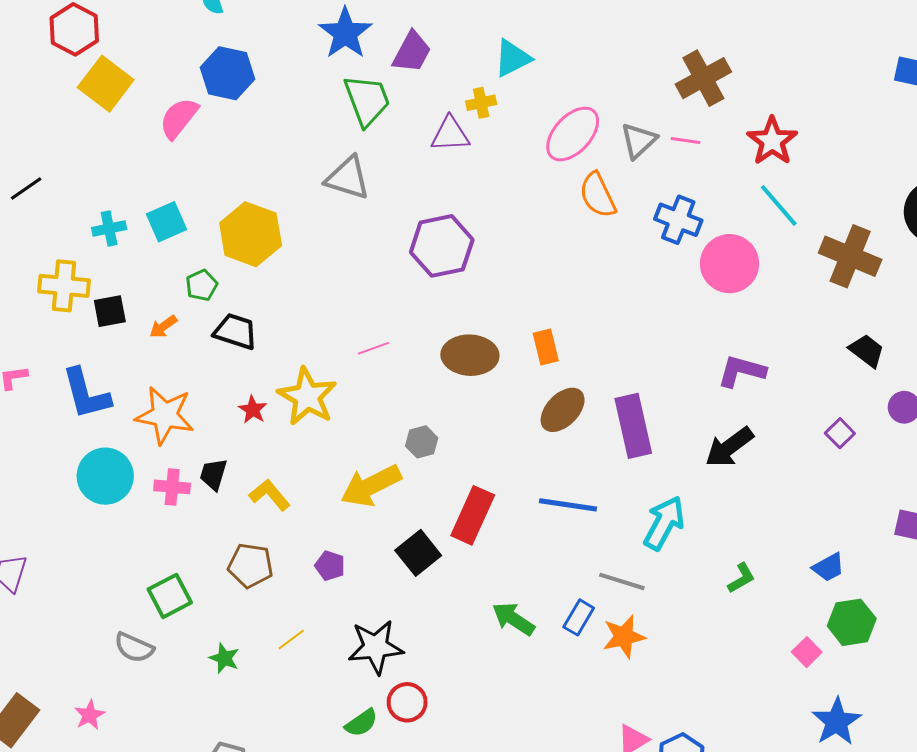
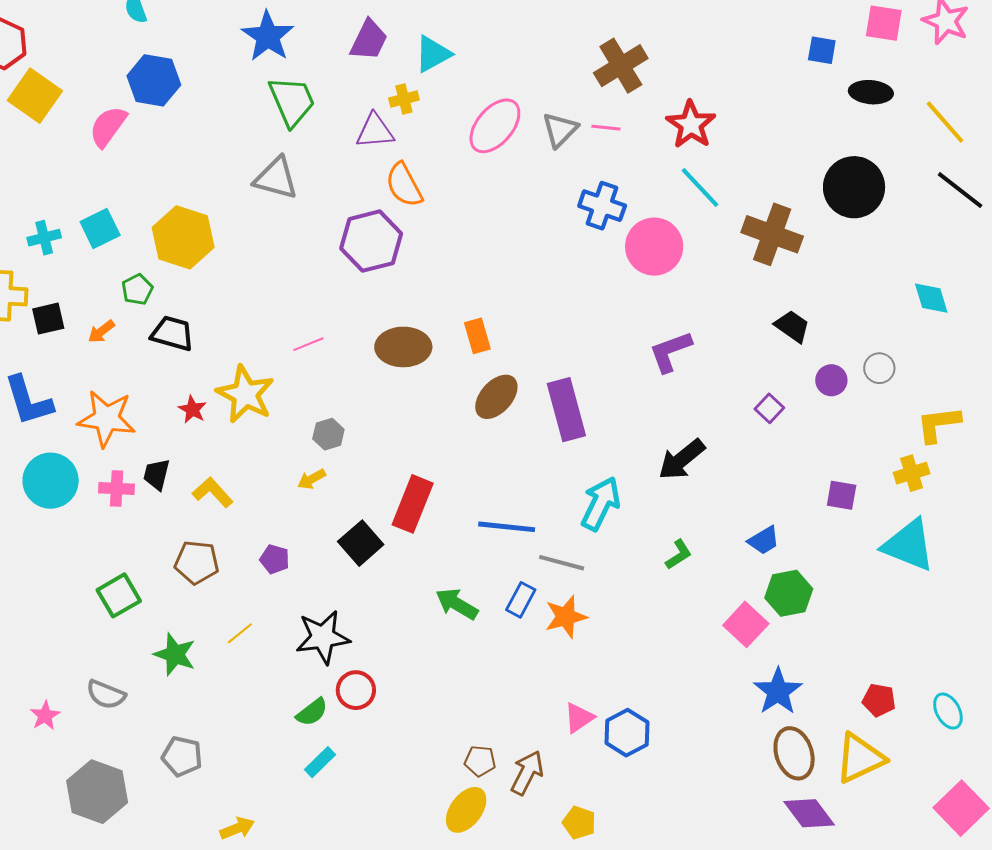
purple trapezoid: (412, 52) -> (369, 40), moved
orange semicircle: (598, 195) -> (404, 185), moved
purple L-shape: (742, 371) -> (670, 352), turned -33
gray hexagon: (422, 442) -> (328, 434), moved
black arrow: (729, 447) -> (682, 460), moved
yellow arrow: (371, 486) -> (312, 479), size x0.5
blue line: (568, 505) -> (507, 527), moved
gray semicircle: (134, 647) -> (106, 695), moved
pink square: (807, 652) -> (746, 624), size x1.5
green star: (224, 658) -> (175, 654), size x1.4

